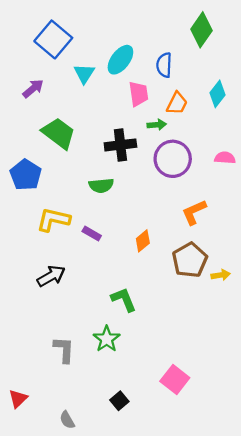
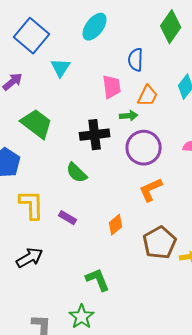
cyan ellipse: (120, 60) -> (95, 27), moved
green semicircle: (101, 185) -> (77, 173), turned 50
orange L-shape: (194, 212) -> (151, 190), moved
yellow L-shape: (53, 220) -> (32, 205), turned 76

